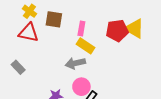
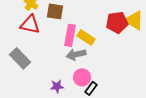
pink rectangle: (81, 29) -> (70, 35), moved, size x1.5
gray rectangle: (18, 67) -> (20, 58), size x1.5

